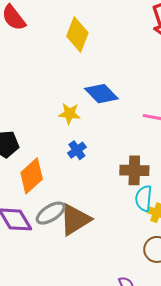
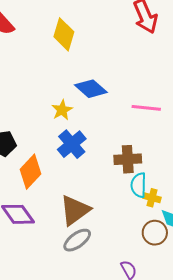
yellow star: (69, 114) -> (62, 110), turned -30
blue cross: (77, 150) -> (72, 144), size x1.6
gray ellipse: (51, 213) -> (77, 240), moved

